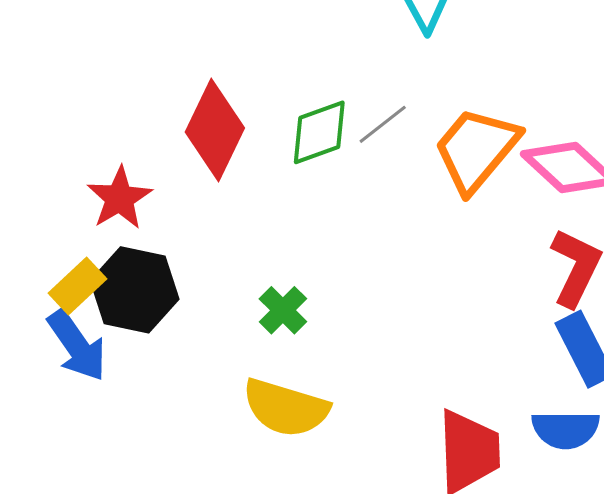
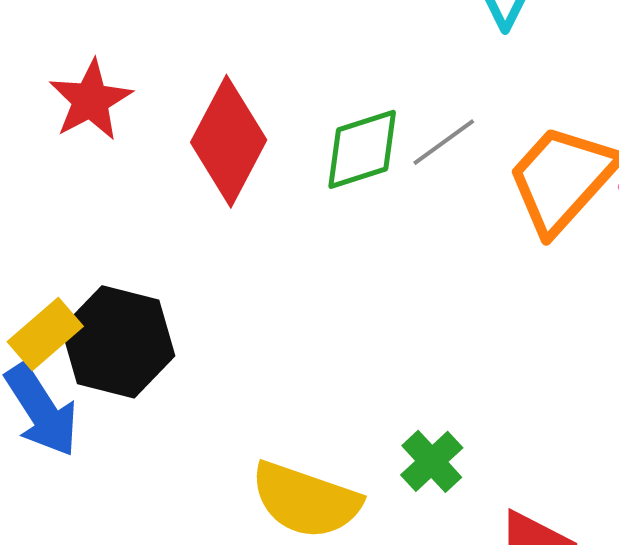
red star: (120, 198) -> (91, 100), moved
green cross: (283, 310) -> (432, 461), moved

